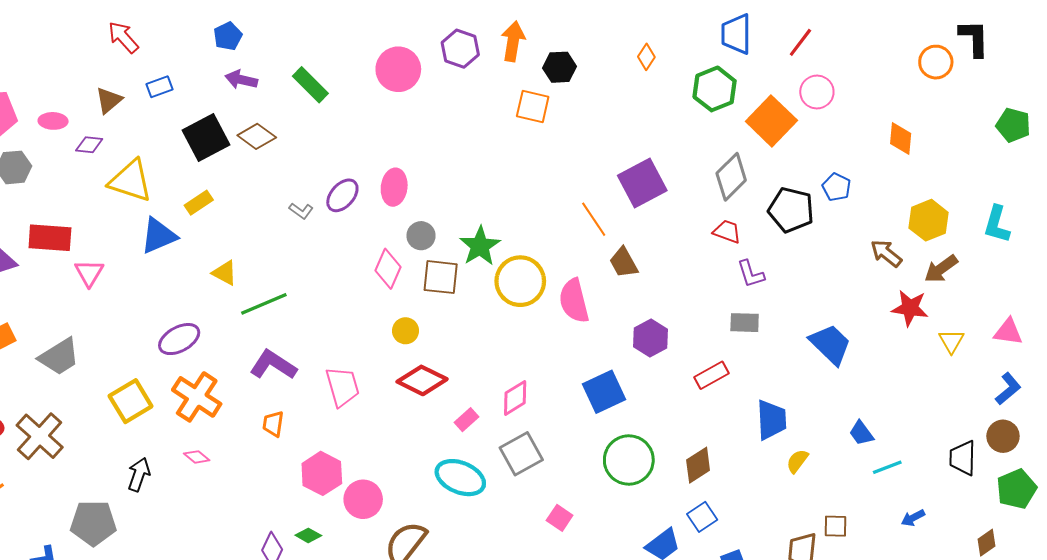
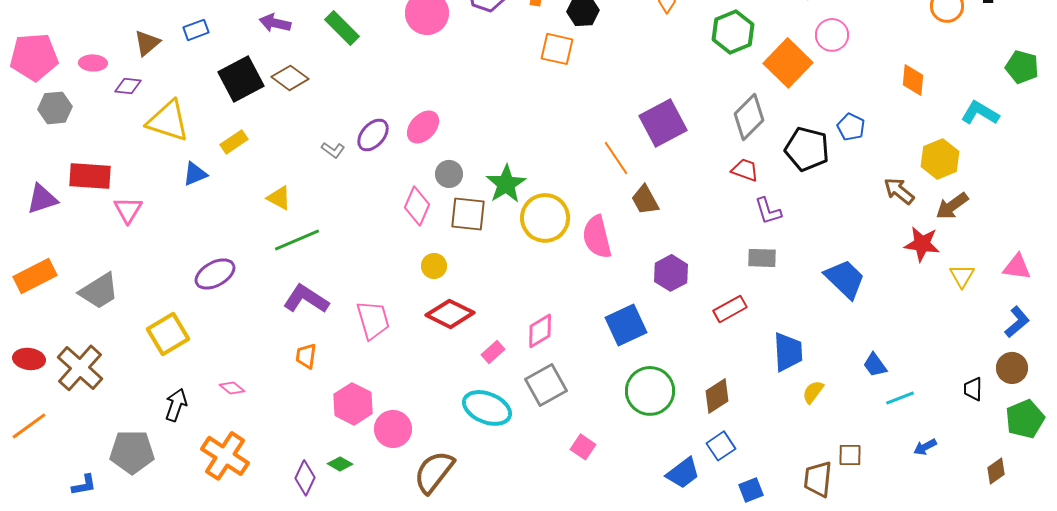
pink ellipse: (394, 187) -> (423, 127), turned 36
cyan L-shape: (997, 224) -> (980, 113), moved, turned 105
blue triangle: (158, 236) -> (195, 174), size x0.7
yellow triangle: (225, 273) -> (279, 198), moved
orange cross: (197, 397) -> (225, 456), moved
black trapezoid: (963, 458) -> (973, 389), size x0.7

